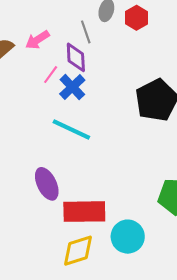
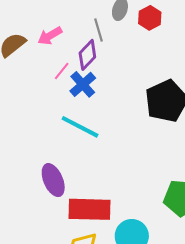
purple diamond: (76, 57) -> (87, 55), turned 44

